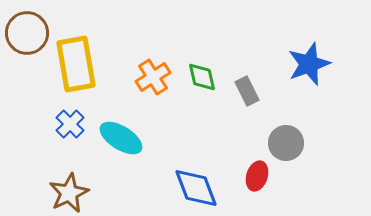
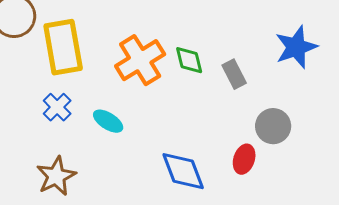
orange cross: (153, 77) -> (140, 60), size x1.4
cyan ellipse: (121, 138) -> (108, 121), size x0.7

